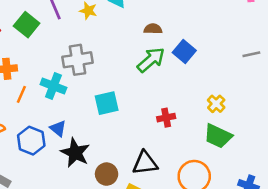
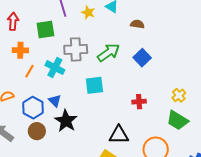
green square: (27, 25) -> (45, 29), moved, turned 36
brown semicircle: (153, 29) -> (137, 24), moved
blue square: (184, 52) -> (142, 58), moved
green arrow: (151, 60) -> (109, 53), moved
brown circle: (107, 174) -> (37, 131), moved

